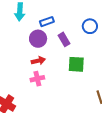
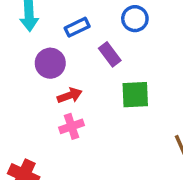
blue circle: (90, 26) -> (135, 19), moved
purple circle: (38, 39) -> (50, 63), moved

